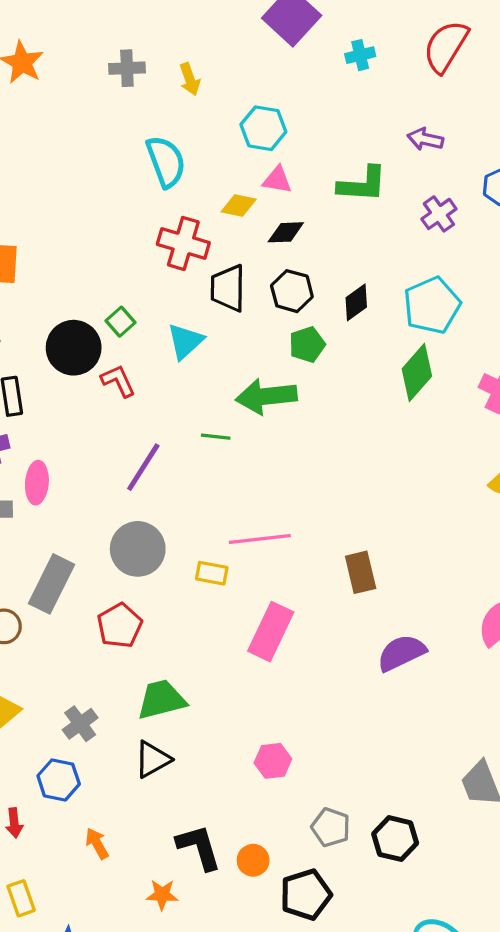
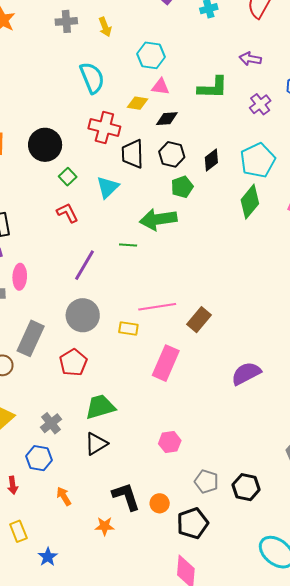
black circle: (74, 348) -> (45, 145), moved
brown rectangle: (361, 572) -> (199, 320), moved, turned 55

